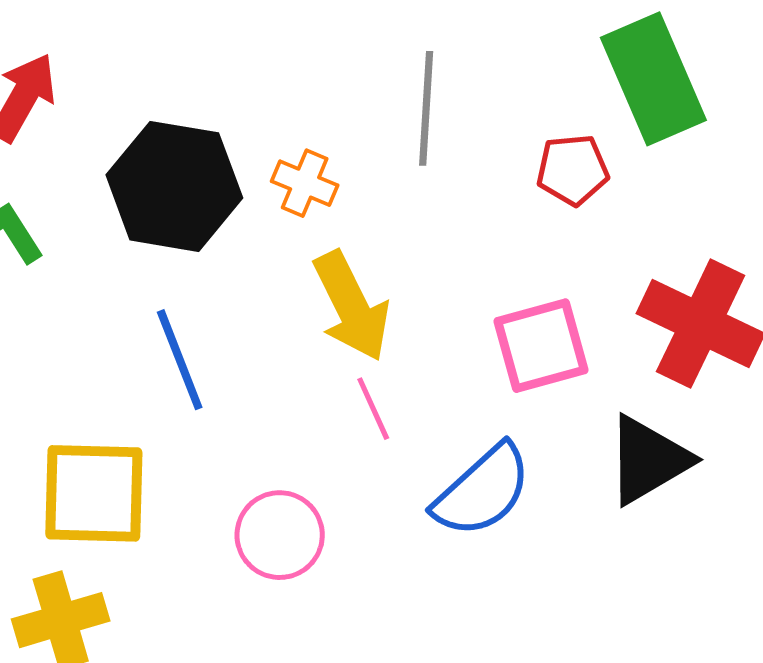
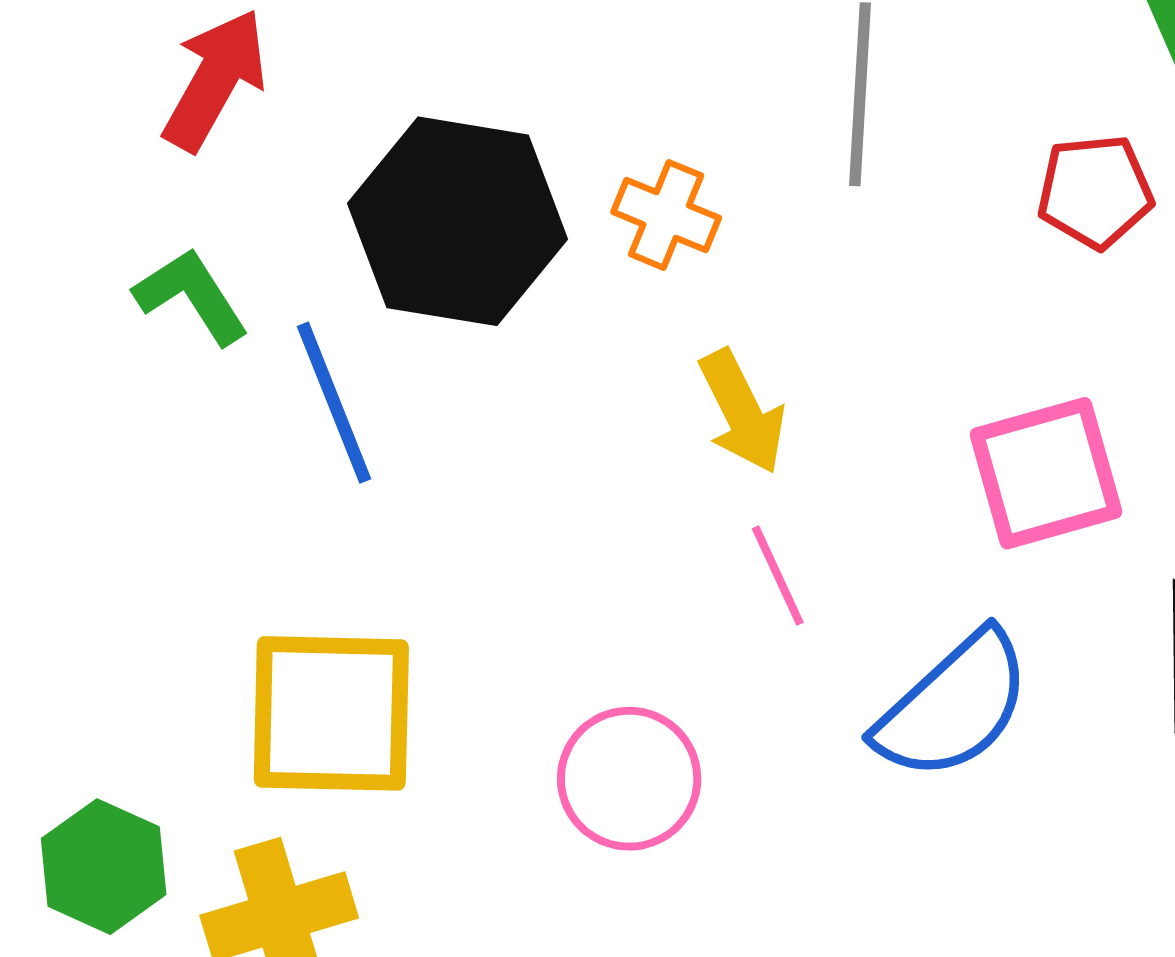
yellow arrow: (351, 306) -> (742, 412), size x0.7
blue line: (180, 360) -> (334, 403), moved

